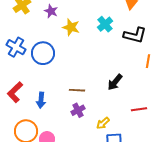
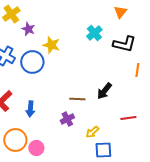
purple star: (51, 11) -> (28, 29), moved
yellow star: (71, 27) -> (51, 45), moved
brown line: (77, 90) -> (77, 99), moved

